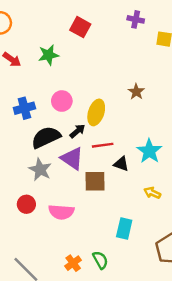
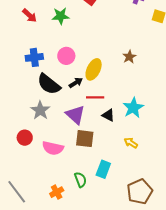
black semicircle: (46, 137) -> (49, 84), turned -125
purple triangle: (72, 158) -> (75, 115), moved
brown square: (95, 181) -> (85, 139), moved
green semicircle: (100, 260) -> (80, 180), moved

